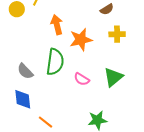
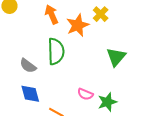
yellow cross: (117, 34) -> (101, 14), moved, turned -35
pink semicircle: (82, 79) -> (85, 94), moved

